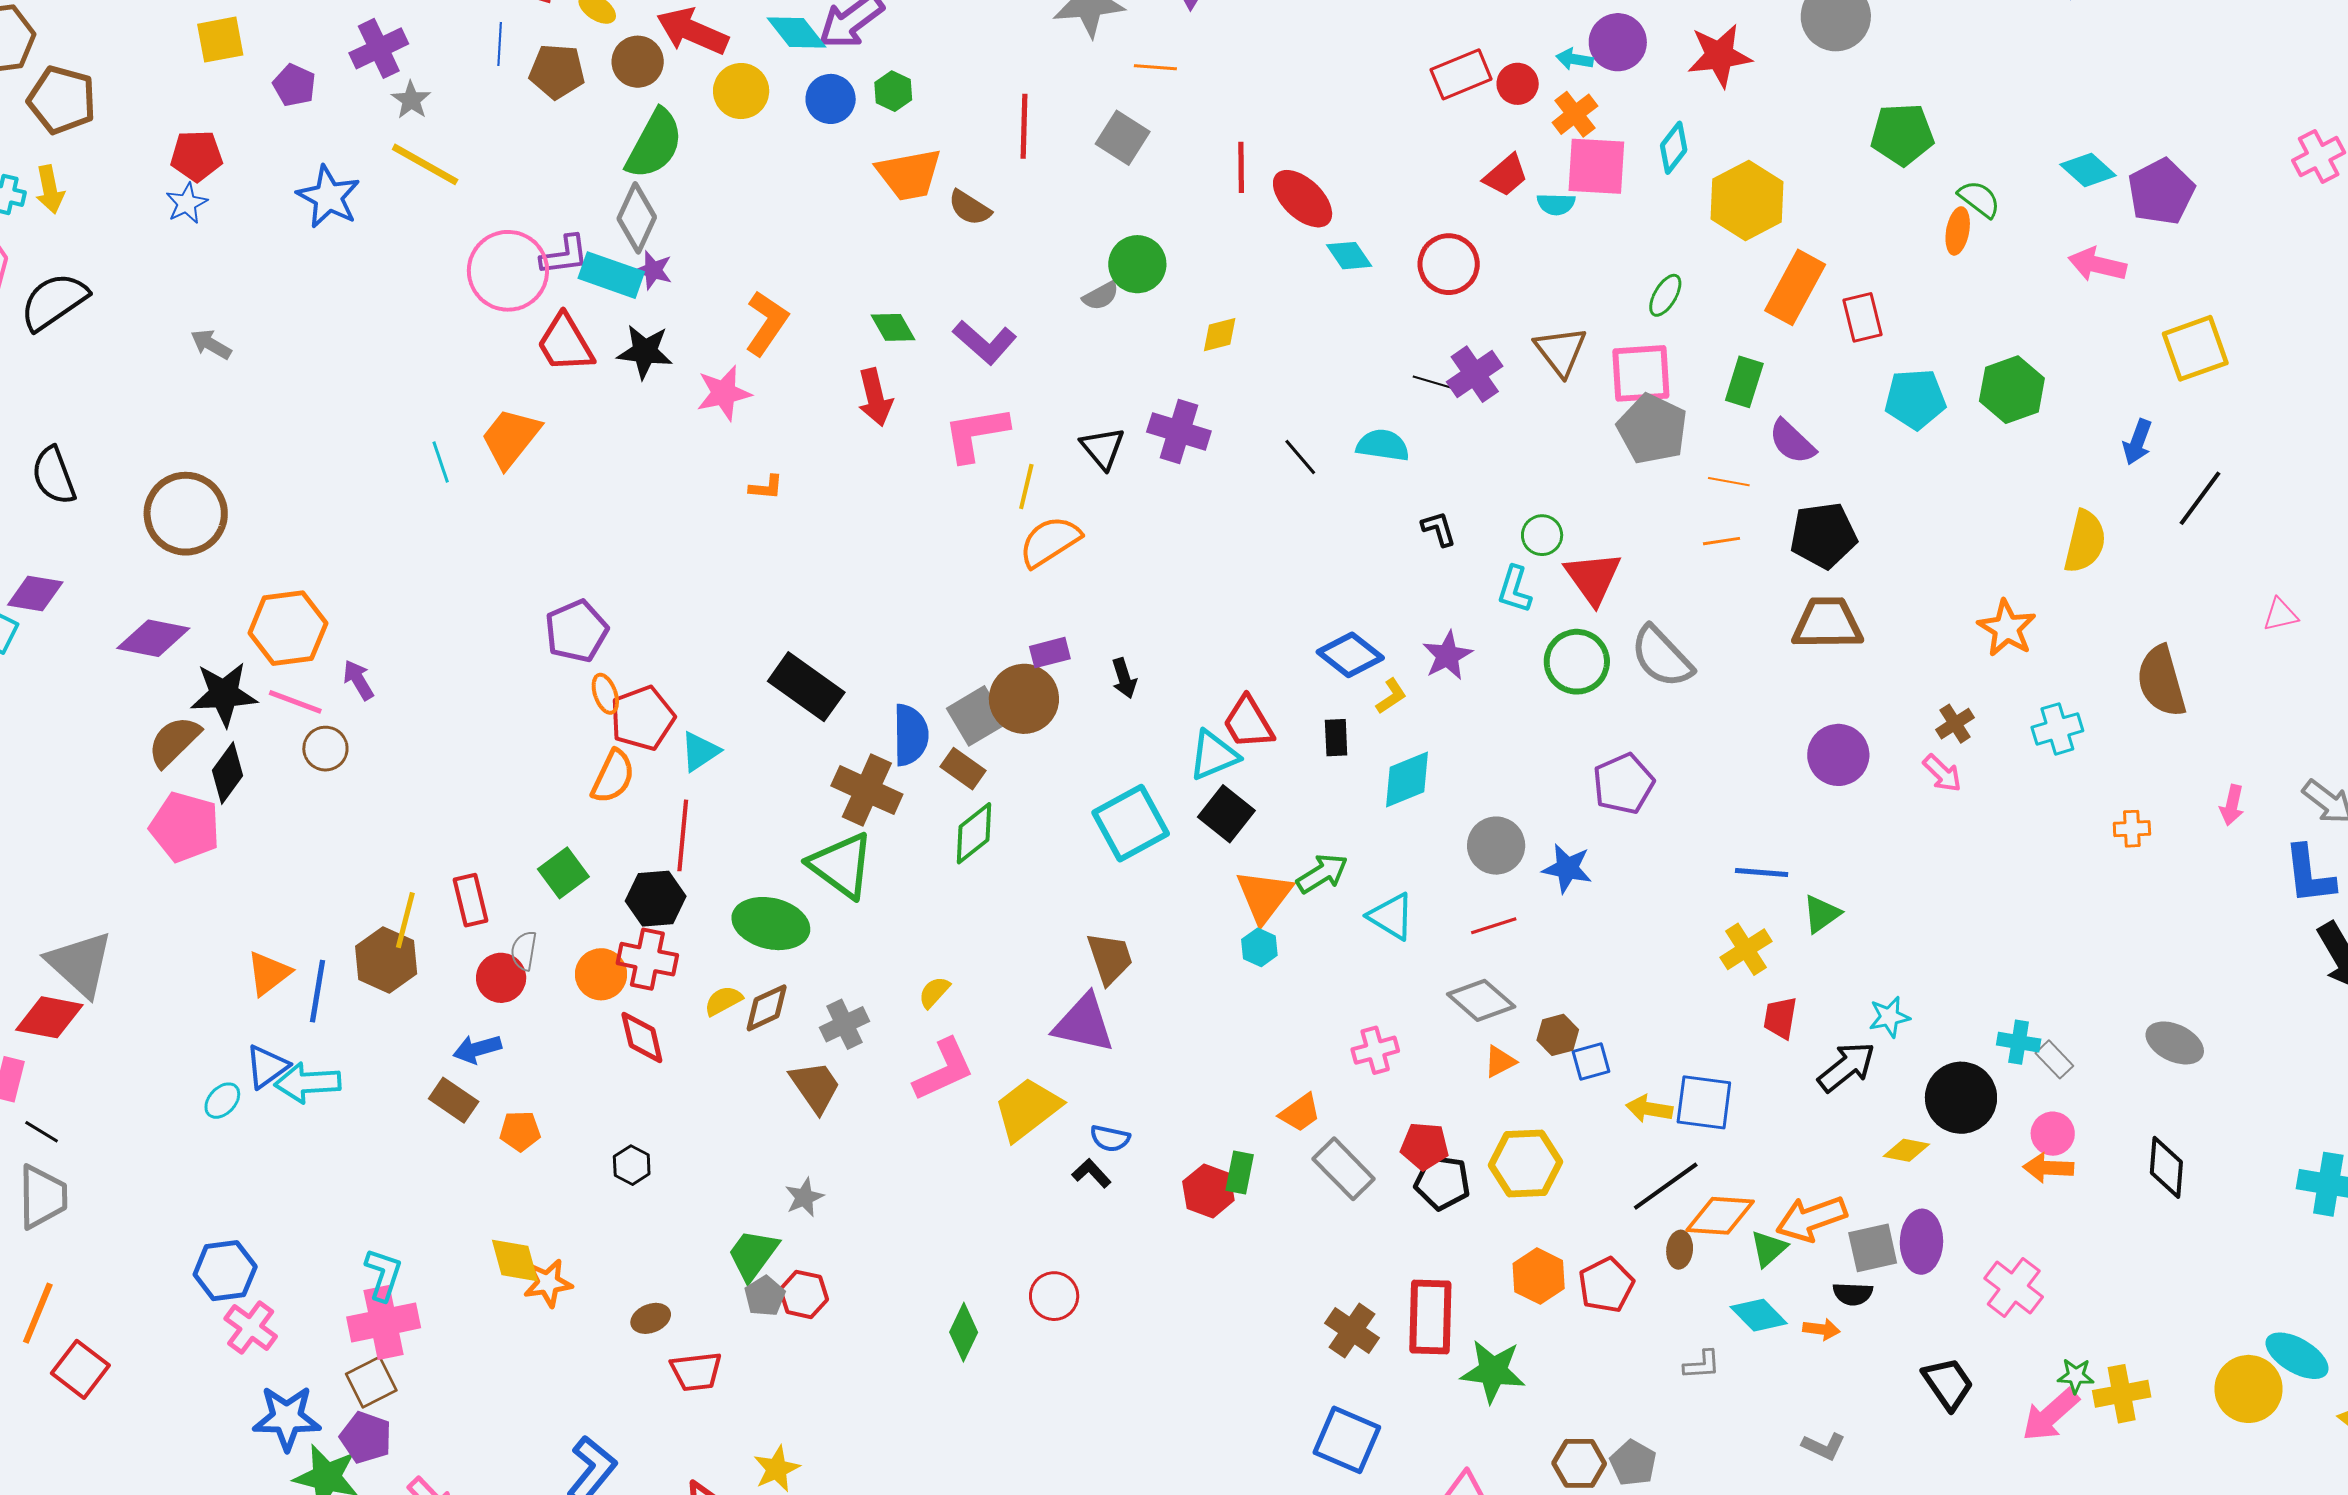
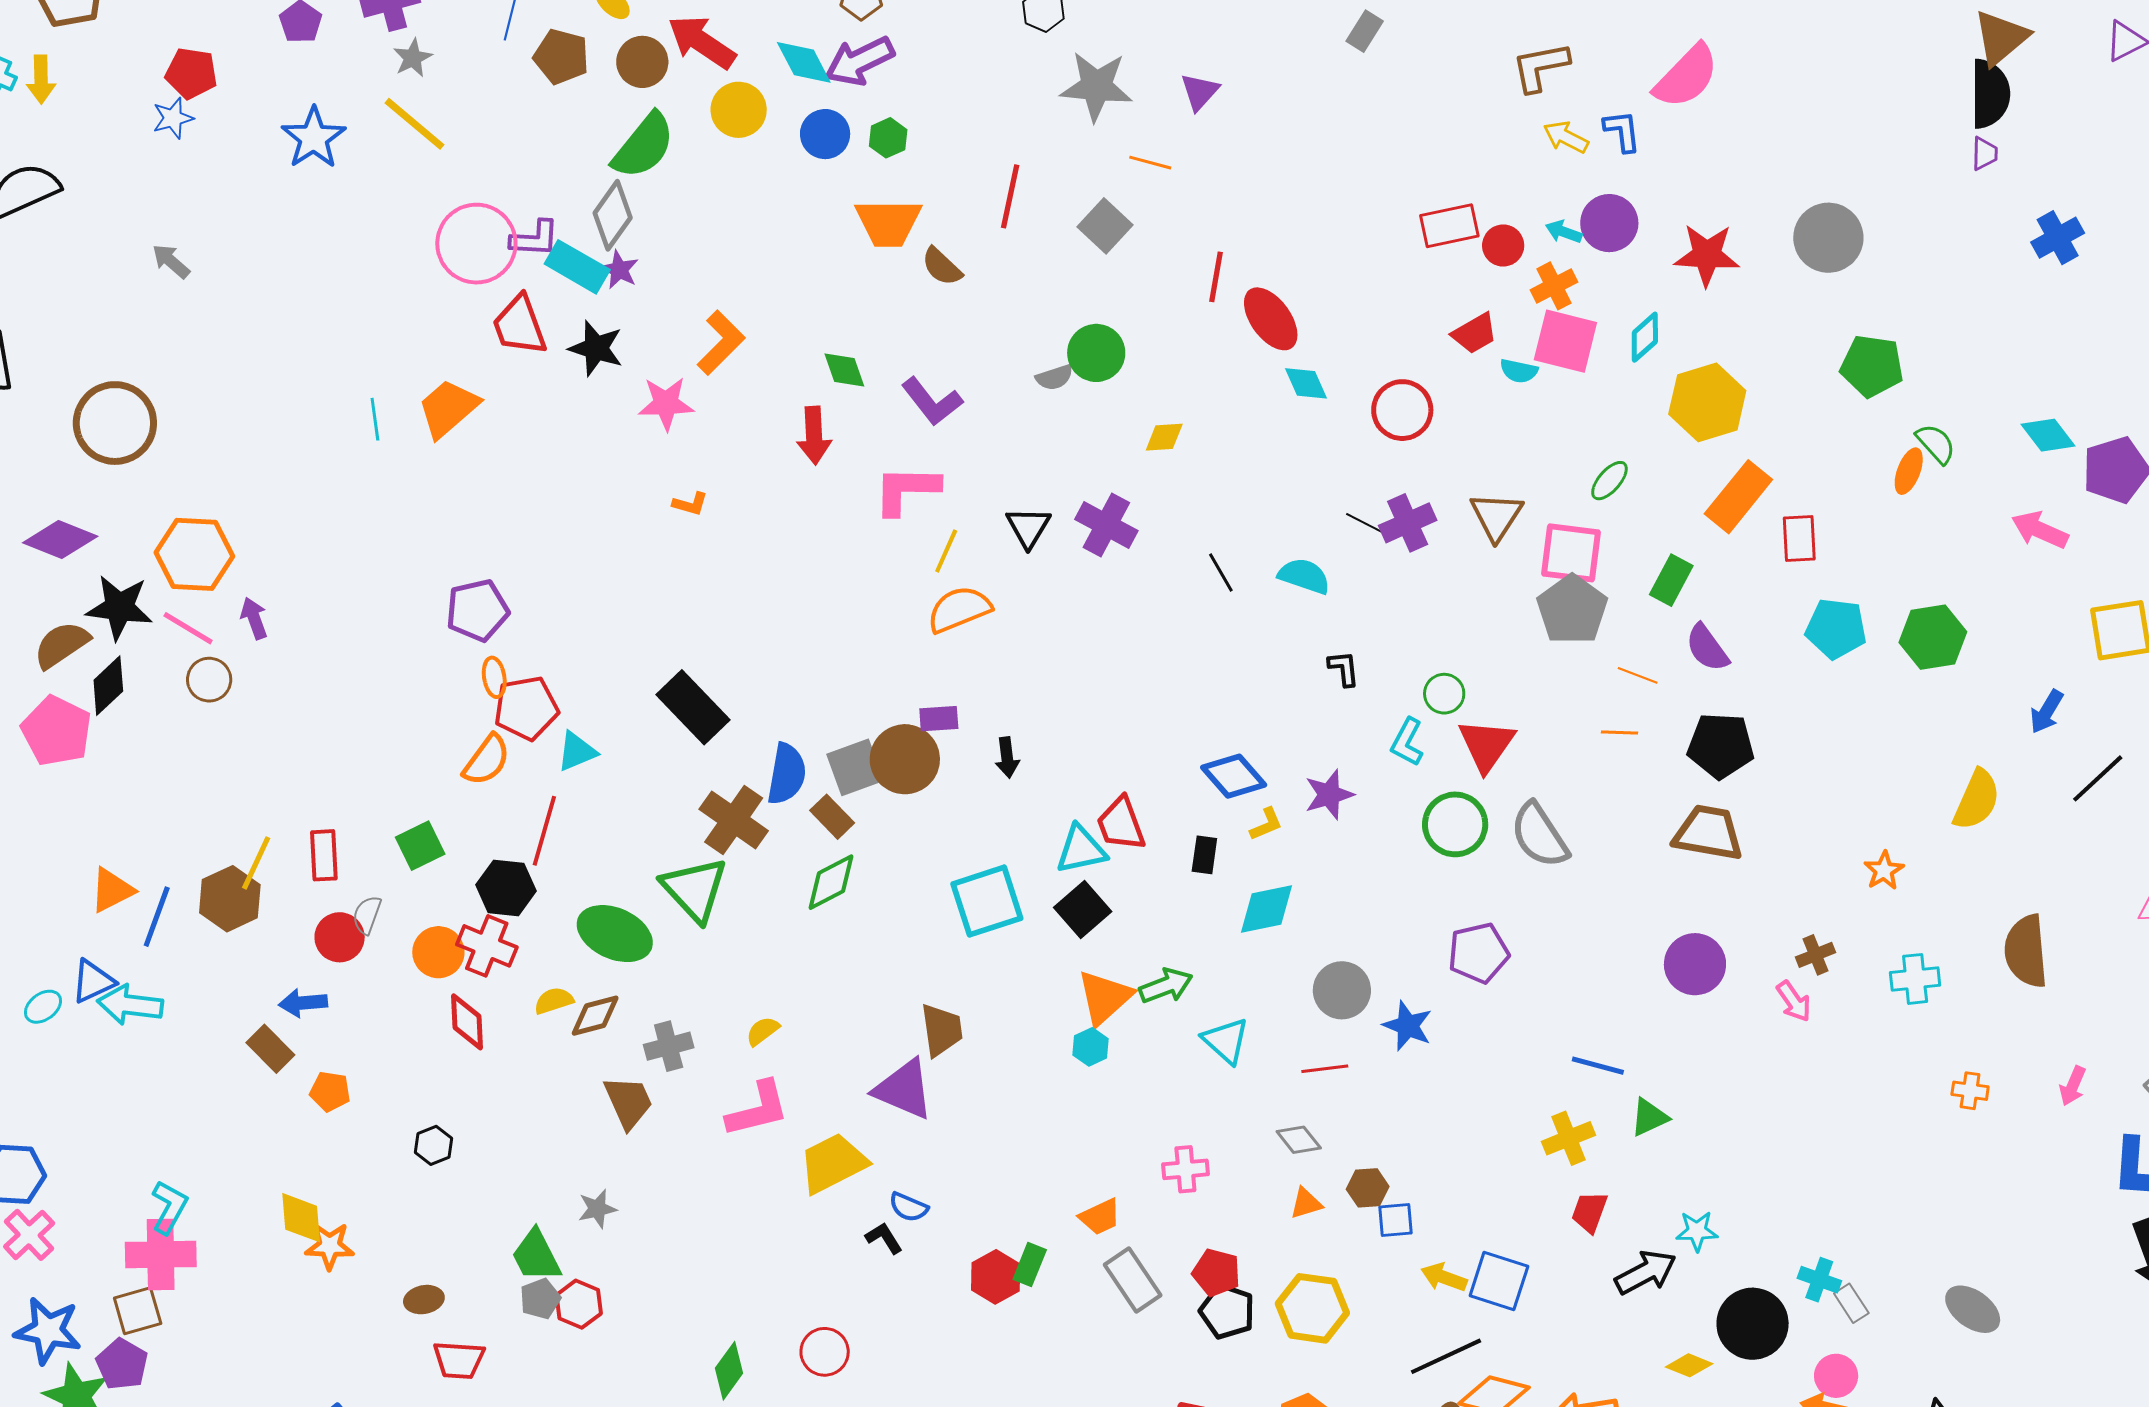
orange star: (2007, 628) -> (1884, 871), size x0.7
gray diamond: (1481, 1000) -> (1299, 1140), size x0.7
green trapezoid: (753, 1255) -> (536, 1256), turned -74

